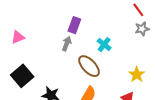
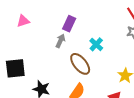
pink triangle: (18, 37) -> (23, 21), moved
black square: (22, 76) -> (15, 68), turned 30

